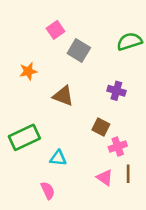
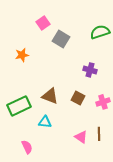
brown triangle: (63, 96) -> (50, 96), moved
pink cross: (118, 146) -> (103, 102), moved
pink semicircle: (48, 191) -> (27, 147), moved

